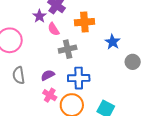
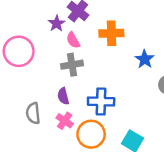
gray cross: (68, 49) -> (72, 65), moved
gray semicircle: (19, 75) -> (33, 113), moved
purple semicircle: (48, 75) -> (63, 96), turned -80

